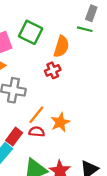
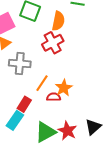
red cross: (53, 70) -> (53, 43), size x1.5
red semicircle: (37, 132) -> (54, 97), moved

